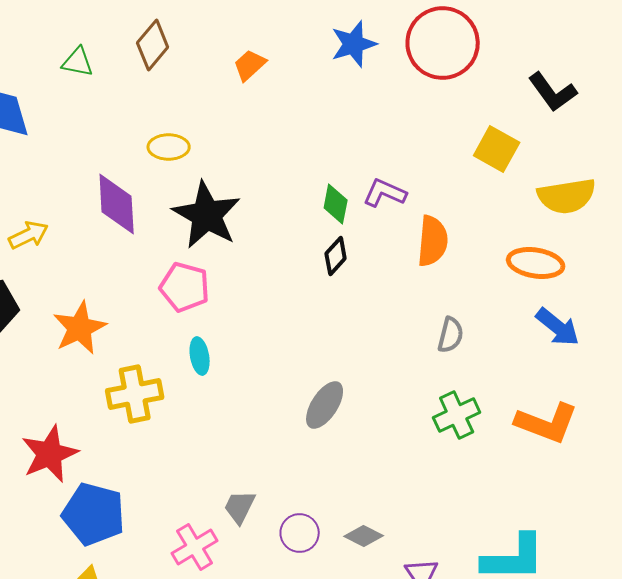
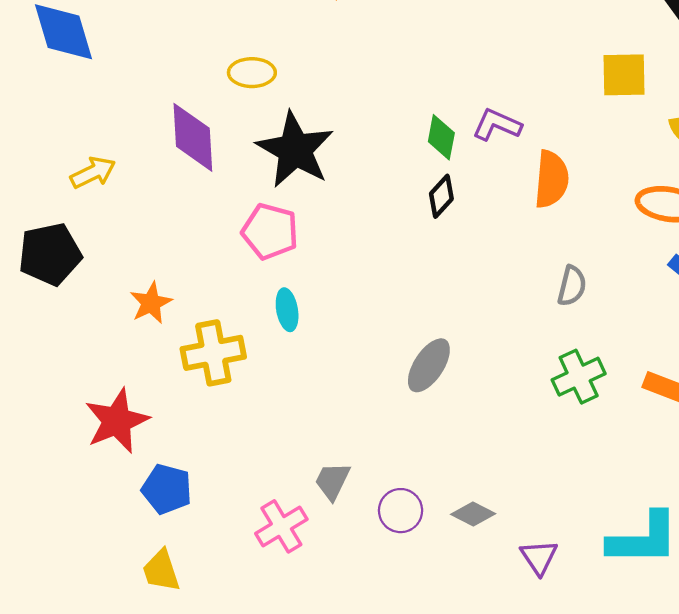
yellow square: (497, 149) -> (624, 75), turned -30
orange star: (80, 328) -> (151, 303), moved, size x0.7
blue pentagon: (94, 514) -> (167, 489), size x0.7

